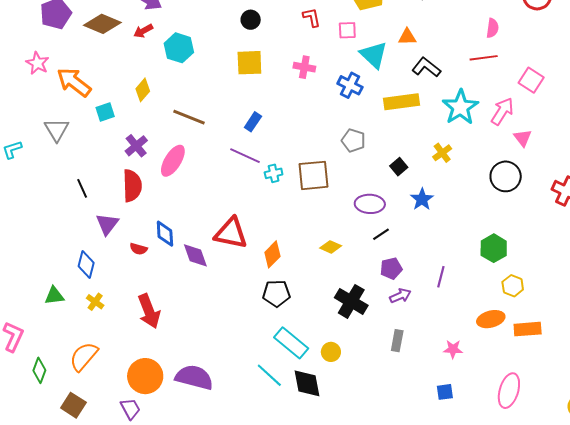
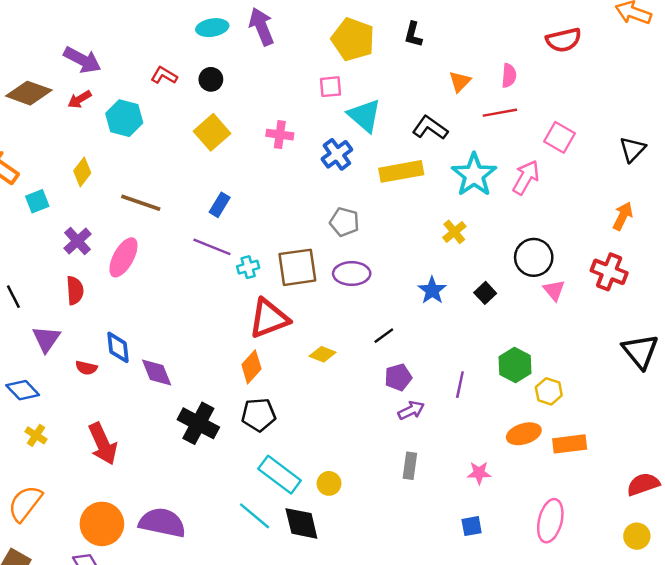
red L-shape: (312, 17) -> (164, 75), moved, turned -45
orange triangle: (407, 37) -> (460, 82), moved, turned -42
yellow square: (249, 63) -> (212, 132), turned -36
blue cross: (350, 85) -> (337, 154), turned 30
pink triangle: (523, 138) -> (554, 290), moved
black square: (399, 167) -> (485, 293), moved
red semicircle: (132, 186) -> (75, 290), size x0.7
purple ellipse: (370, 204) -> (352, 274), moved
red triangle: (231, 233) -> (269, 318), moved, turned -30
green hexagon: (494, 248) -> (515, 365), moved
blue diamond: (86, 264) -> (23, 390), turned -56
black cross: (351, 301) -> (198, 423), moved

